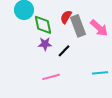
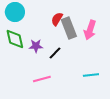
green diamond: (43, 25) -> (15, 39), moved
pink arrow: (99, 28) -> (90, 30), turned 66

